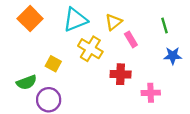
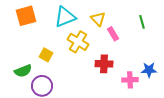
orange square: (30, 19) -> (26, 16), turned 30
yellow triangle: (114, 22) -> (98, 19), turned -35
blue star: (173, 56) -> (149, 70), moved

